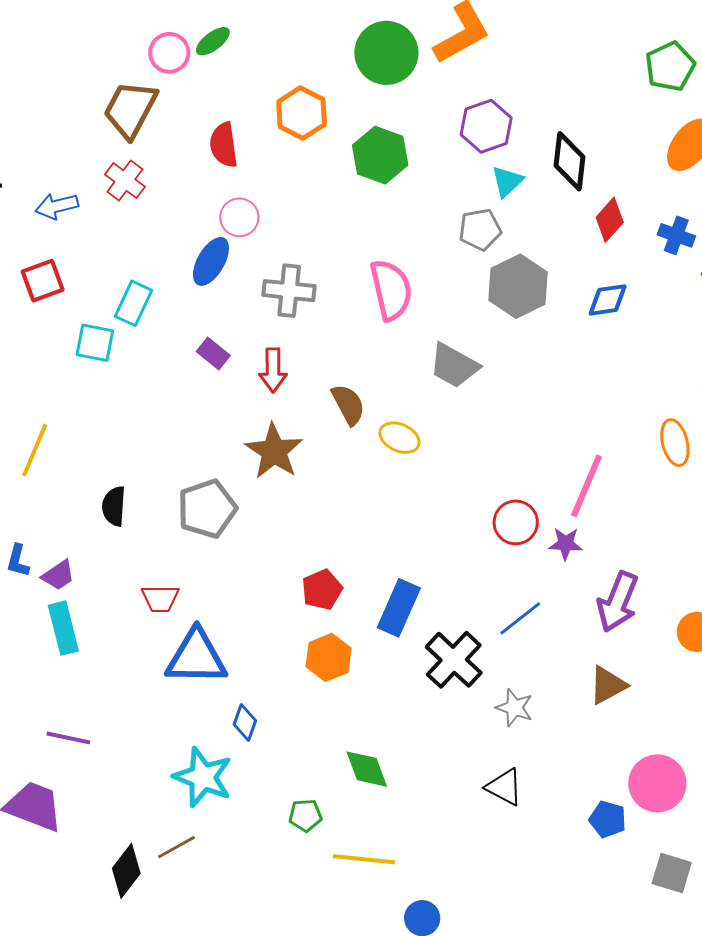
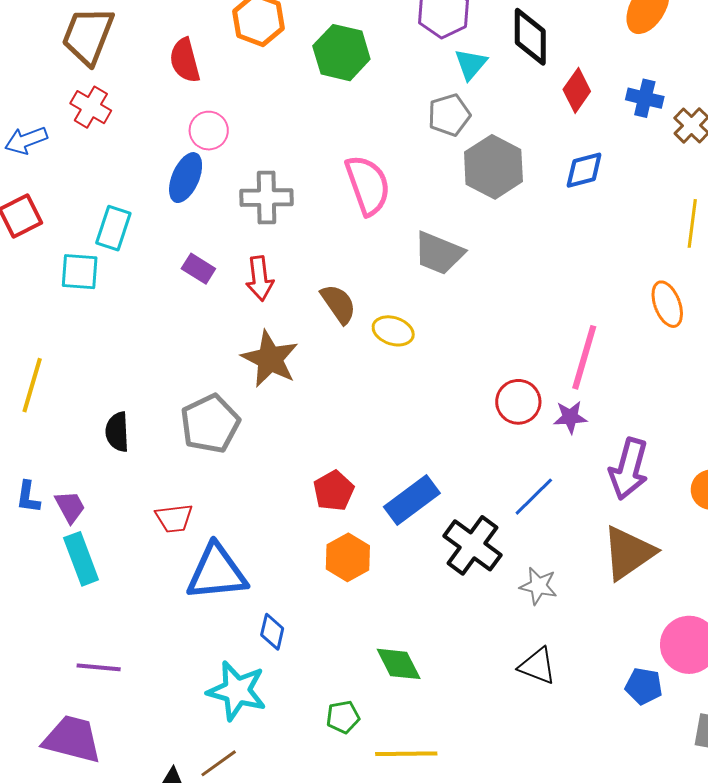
purple trapezoid: (58, 575) -> (70, 507), turned -78
blue rectangle: (399, 608) -> (412, 500), turned 36
brown triangle: (608, 685) -> (628, 553), size x1.4

